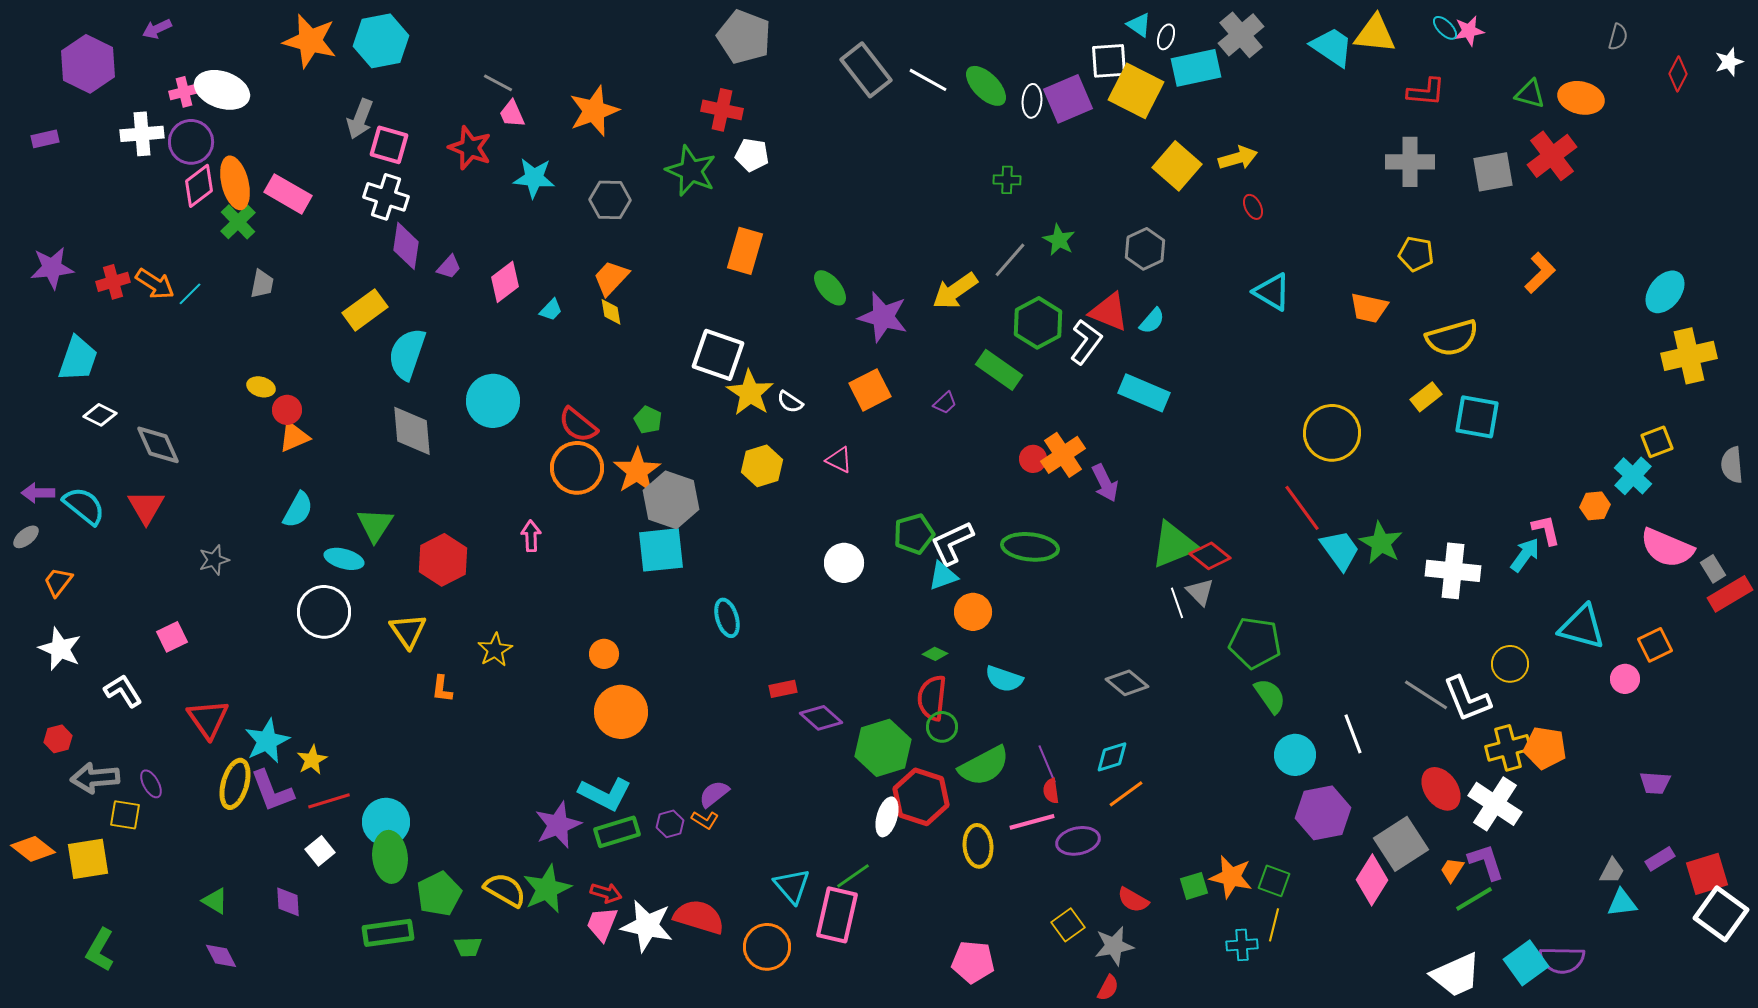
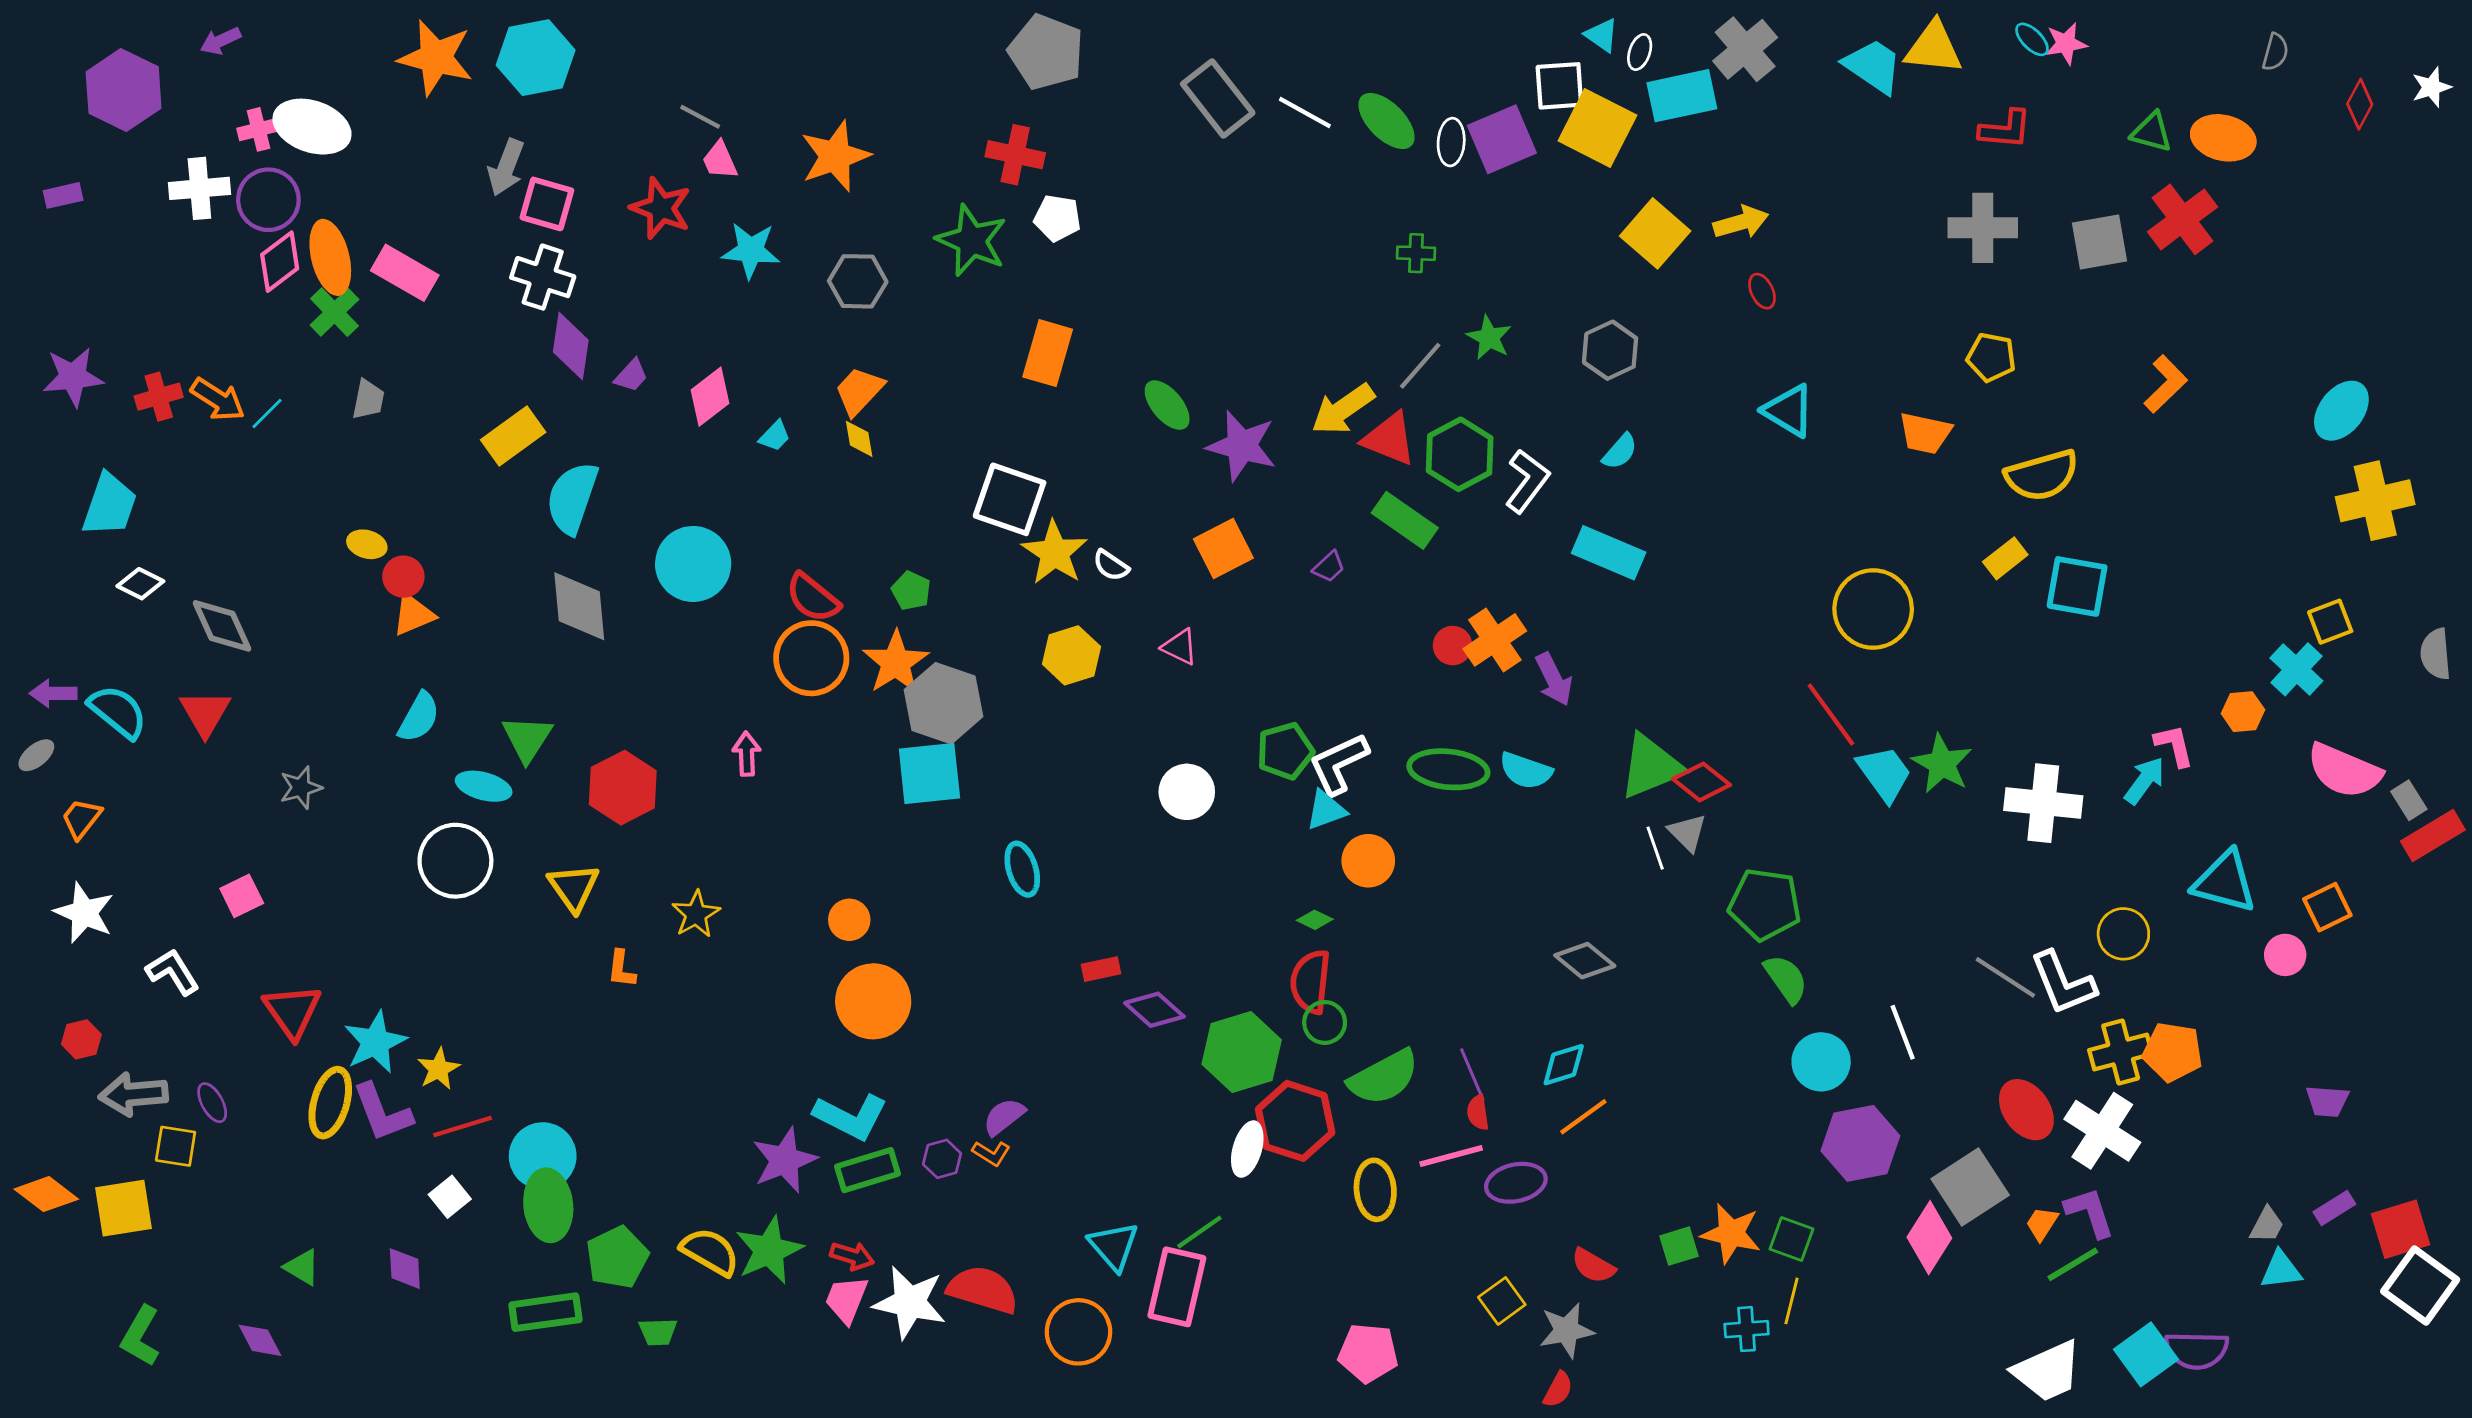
red triangle: (1109, 312) -> (1389, 439), moved
cyan semicircle: (1004, 679) -> (1526, 771), moved
purple diamond: (221, 956) -> (260, 1340), moved

